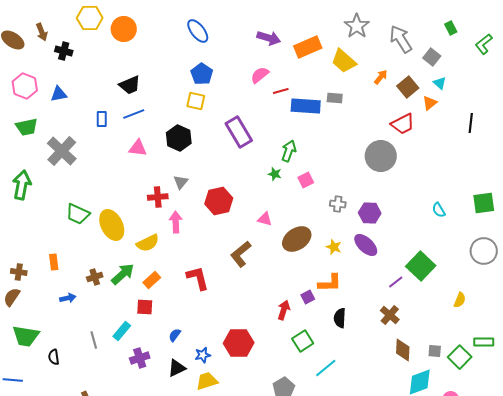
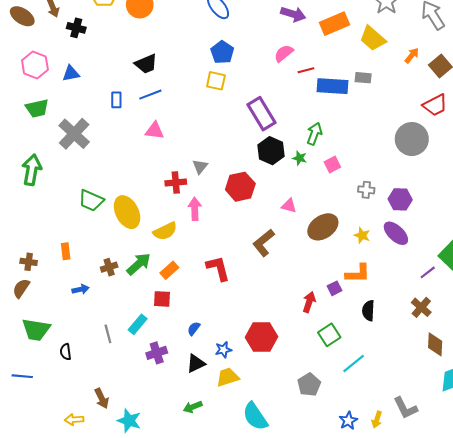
black hexagon: (179, 138) -> (271, 151), moved

